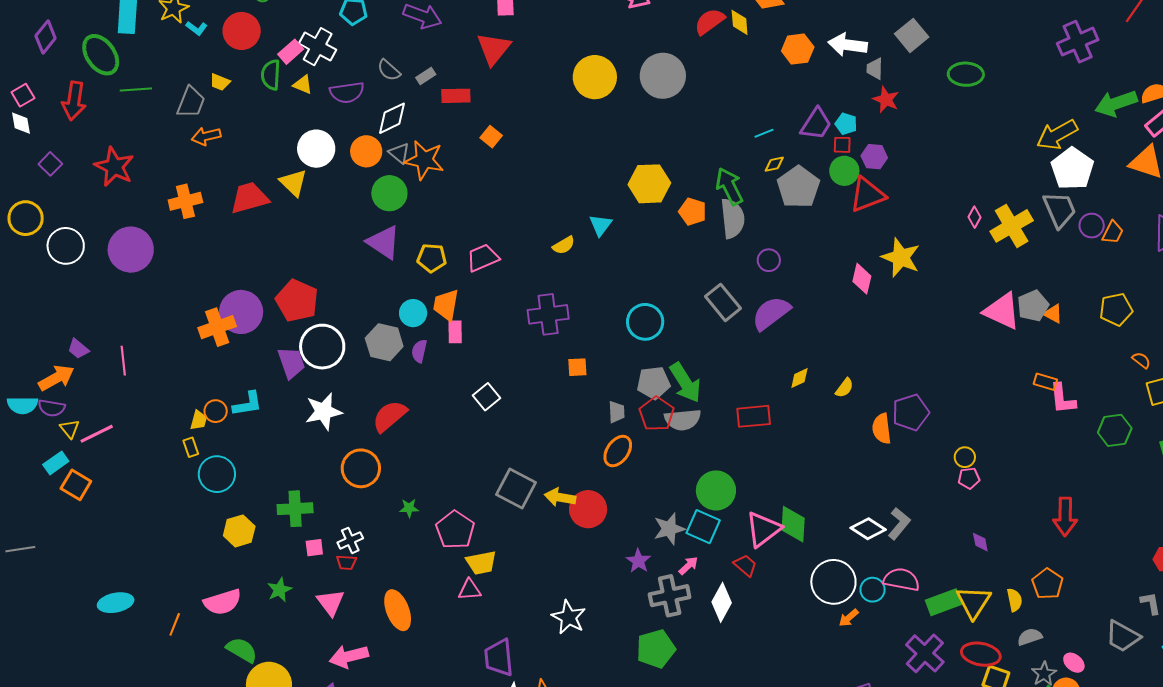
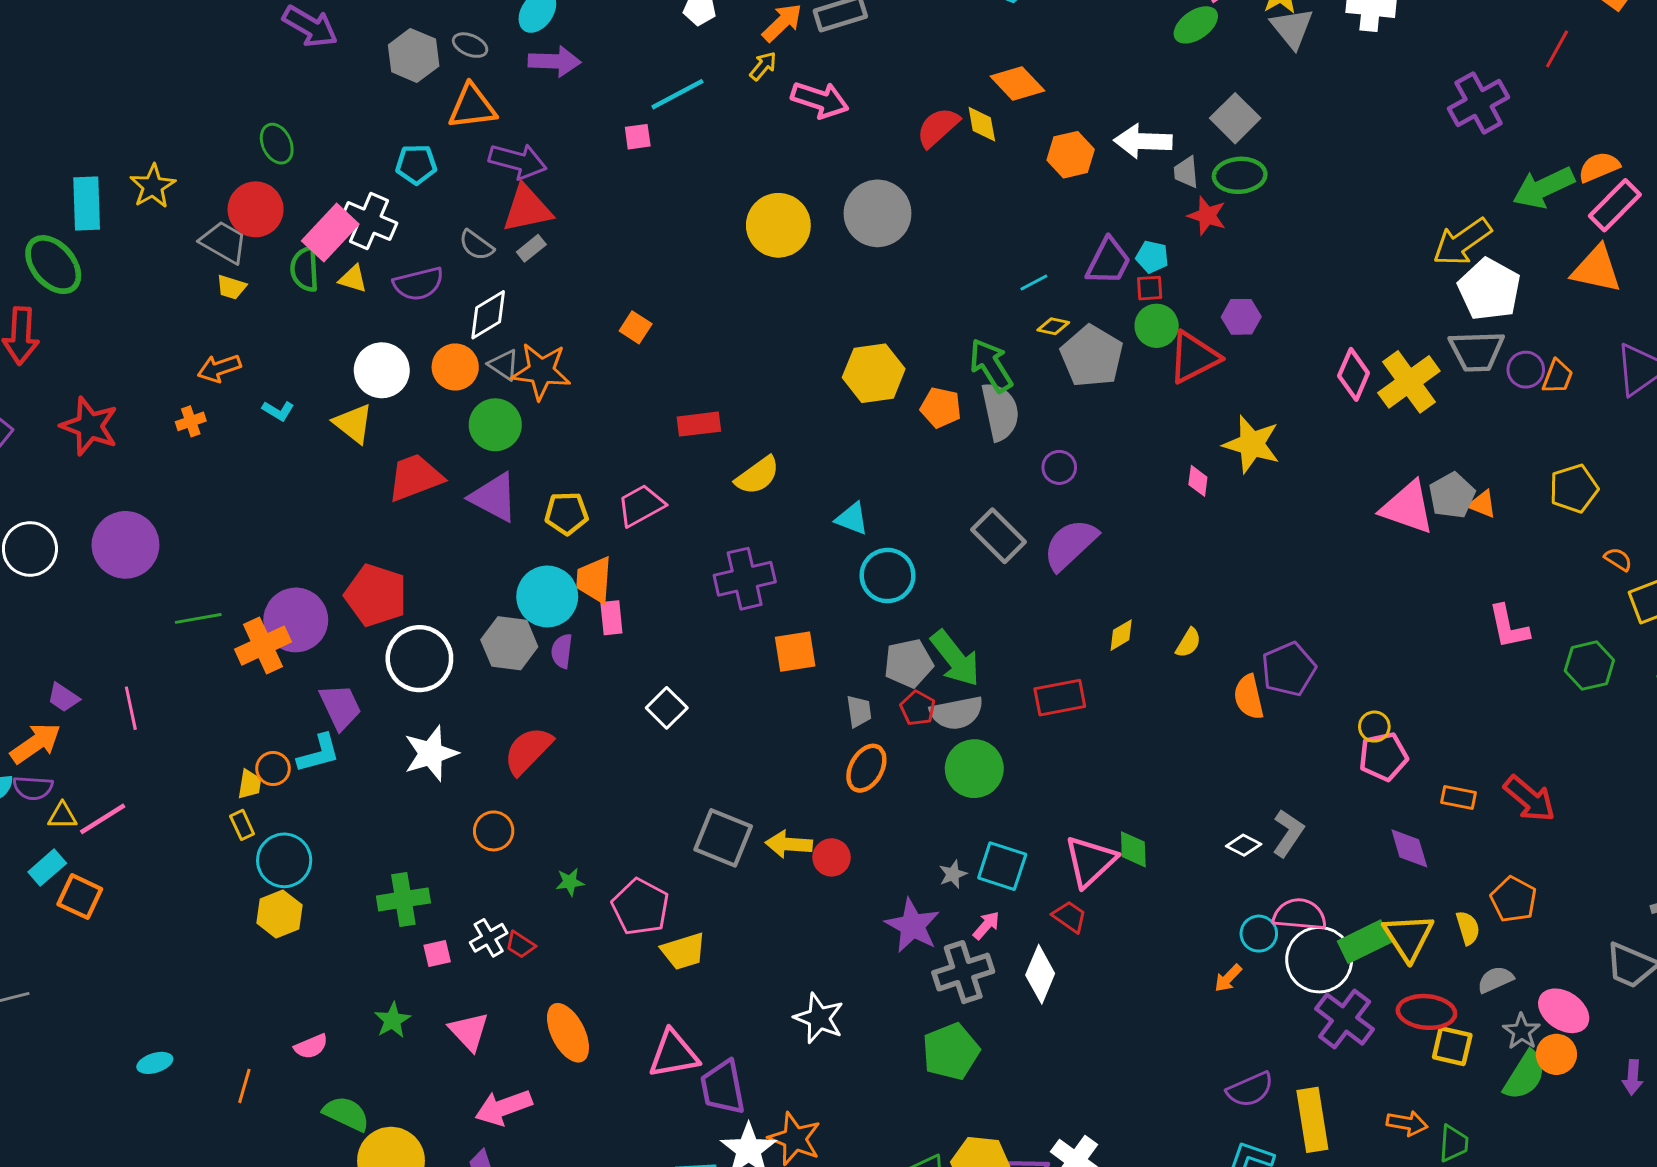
cyan L-shape: (197, 28) -> (278, 411), moved
red triangle: (494, 49) -> (527, 209), moved, turned 45
pink rectangle: (291, 52) -> (330, 232), size x1.5
green ellipse: (966, 74) -> (1240, 175), moved
green line: (136, 90) -> (198, 618), moved
red rectangle: (456, 96) -> (699, 424), moved
gray trapezoid: (191, 102) -> (224, 242), moved, turned -76
purple hexagon: (874, 157) -> (1241, 317), moved
yellow diamond: (774, 164) -> (1053, 326), turned 30
red trapezoid: (249, 198) -> (415, 478), moved
orange cross: (185, 201) -> (191, 421), moved, size x0.6
gray trapezoid: (1060, 210) -> (1477, 351), turned 117
pink diamond: (975, 217) -> (1354, 374), size x1.6
cyan triangle: (601, 225) -> (852, 519), moved, turned -40
yellow semicircle: (564, 245) -> (757, 475), size x1.4
pink diamond: (862, 279) -> (1198, 481), size x0.7
cyan circle: (413, 313) -> (547, 596), size x1.5
purple trapezoid: (291, 363) -> (340, 707), moved
orange square: (577, 367) -> (795, 652), size x1.4
orange rectangle: (1045, 382) -> (1459, 797), moved
red pentagon: (657, 414) -> (918, 708), size x0.7
yellow triangle: (70, 429) -> (62, 816), turned -45
orange circle: (361, 468) -> (494, 831), size x0.7
pink pentagon: (969, 478) -> (1383, 757), size x1.5
green circle: (716, 490) -> (974, 769), moved
red circle: (588, 509) -> (832, 857), size x0.7
red arrow: (1065, 517) -> (1530, 799), turned -45
green diamond: (793, 524) -> (1133, 849), size x0.7
gray star: (669, 529) -> (953, 874), size x0.6
white diamond: (868, 529) -> (1244, 845), size x0.7
yellow hexagon: (239, 531) -> (279, 914), moved
purple diamond: (980, 542) -> (1409, 848), size x1.5
purple star: (638, 561) -> (913, 926), size x1.5
red trapezoid: (346, 562) -> (520, 945), moved, turned 35
white circle: (833, 582) -> (1319, 960), moved
pink triangle: (469, 590) -> (674, 1054), moved, size x1.5
pink semicircle: (223, 602) -> (311, 1046), size x0.6
cyan ellipse: (116, 603) -> (155, 1063), size x0.7
pink ellipse: (1074, 663) -> (1564, 1011), size x1.6

